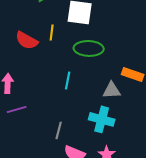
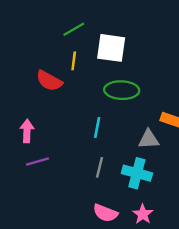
yellow line: (52, 32) -> (74, 61), moved
gray line: (59, 130) -> (99, 167), moved

